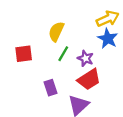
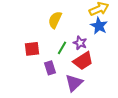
red square: (24, 54) -> (32, 49), moved
green line: (63, 54) -> (62, 48), moved

